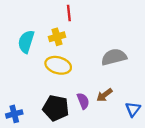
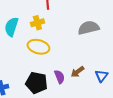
gray semicircle: (114, 57) -> (88, 28), moved
blue triangle: (133, 109) -> (101, 76), moved

